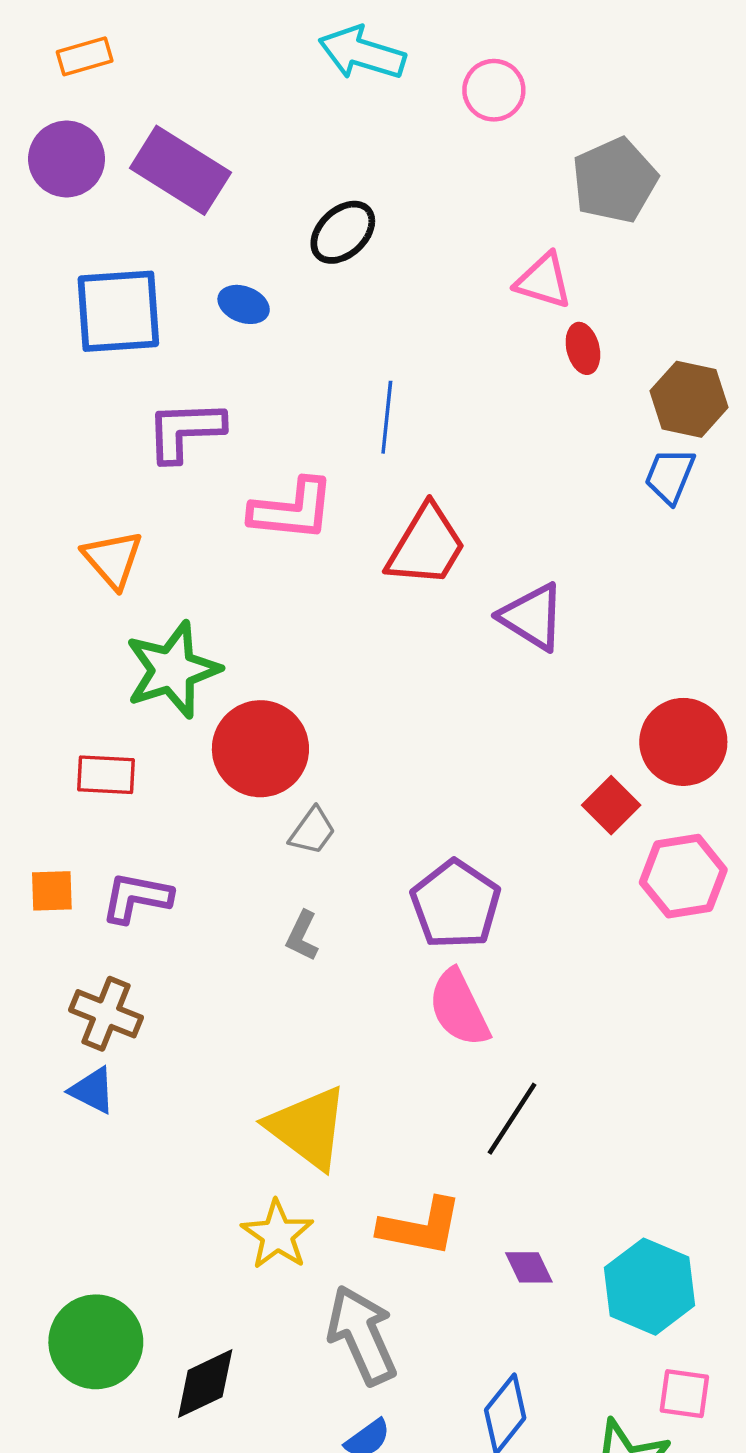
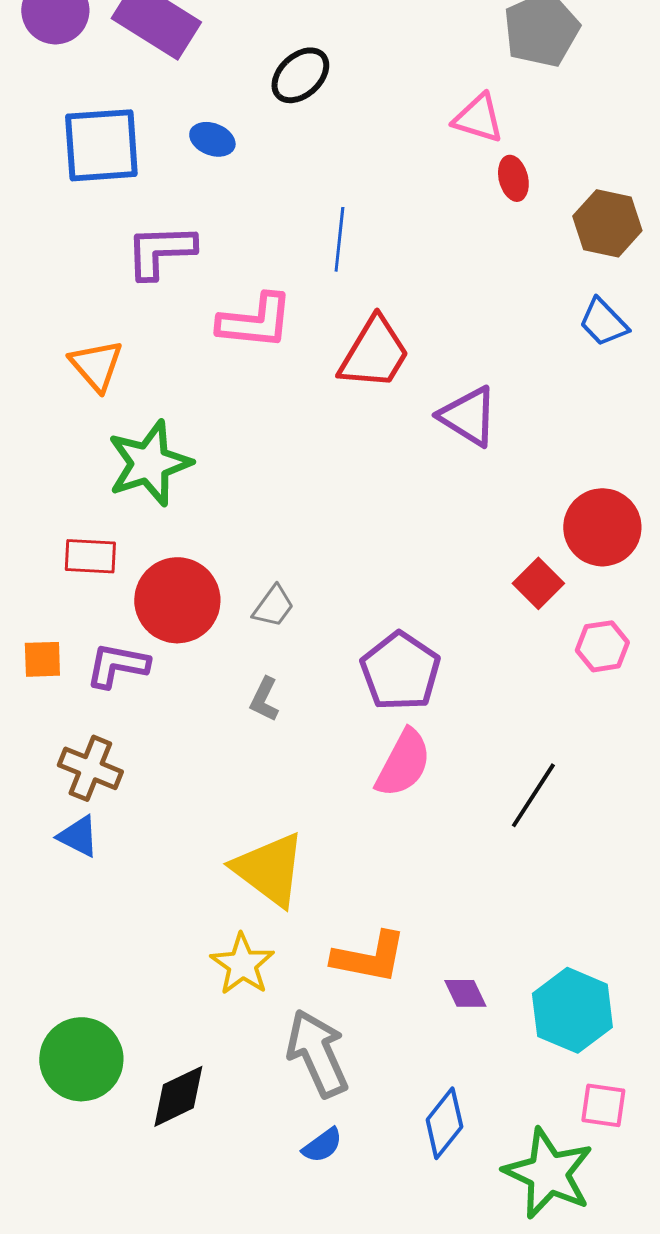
blue trapezoid: (670, 476) -> (603, 322), moved, turned -66
red circle: (260, 749) -> (177, 600), moved
pink hexagon: (683, 876) -> (602, 646), size x0.7
pink semicircle: (459, 1008) -> (403, 763), turned -126
black line: (512, 1119) -> (533, 795), moved

